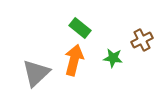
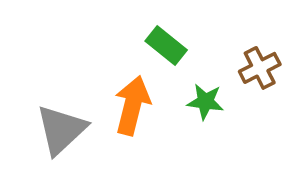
green rectangle: (80, 28) -> (166, 45), moved

